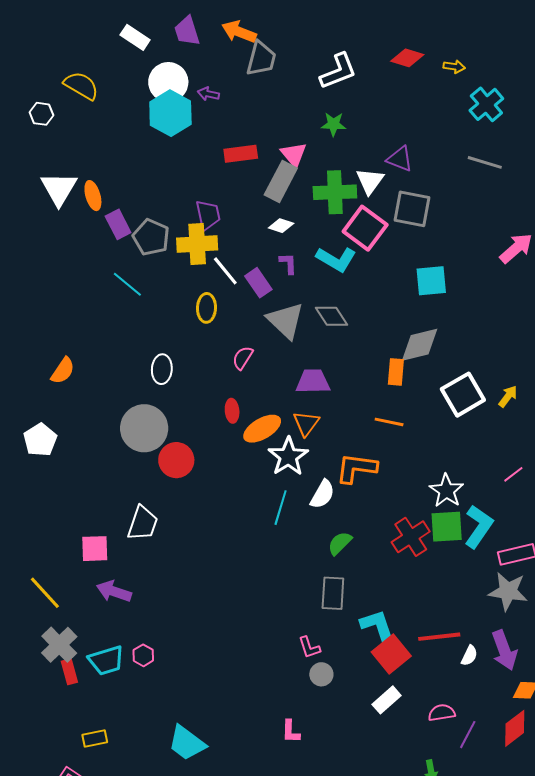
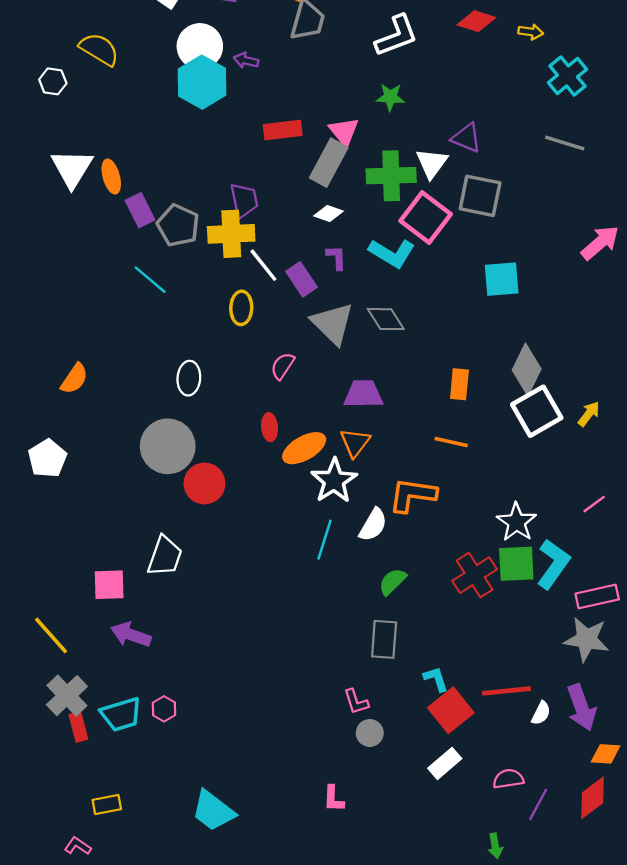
gray diamond: (420, 345) -> (527, 370), moved, turned -51
cyan L-shape: (378, 627) -> (436, 679), size x0.6

